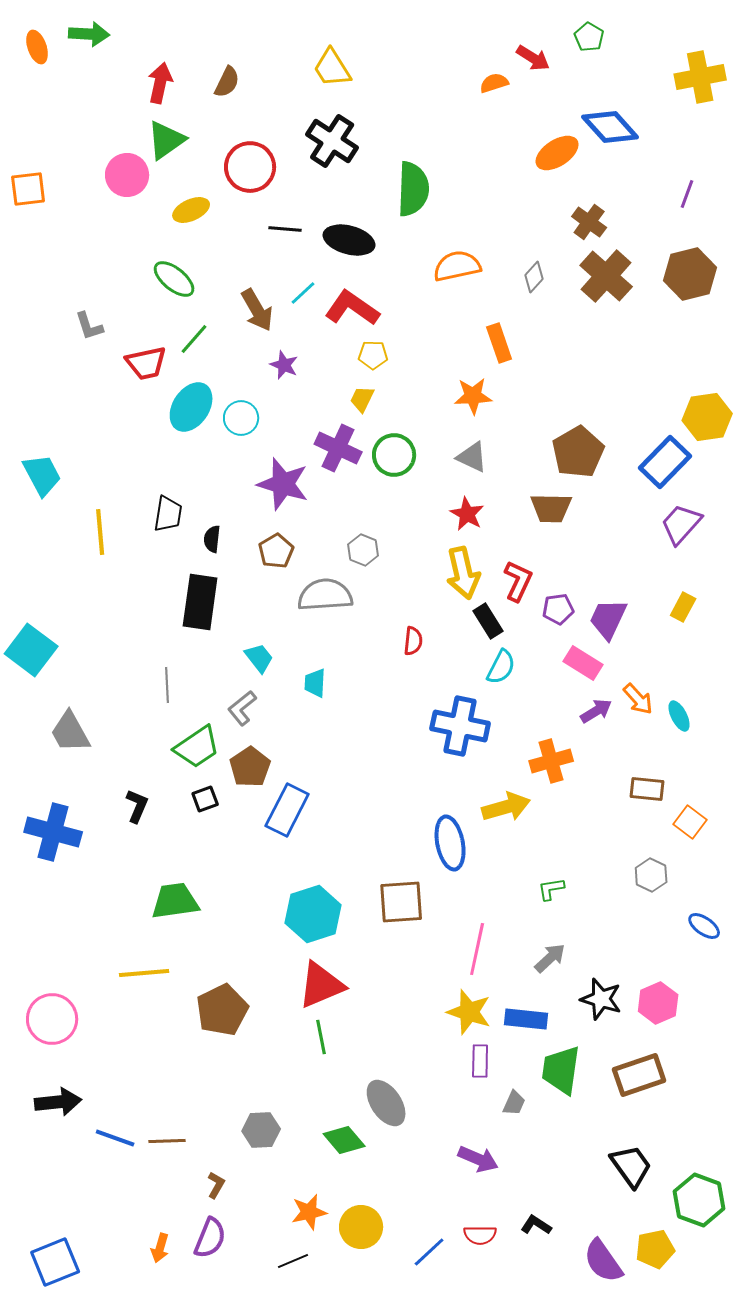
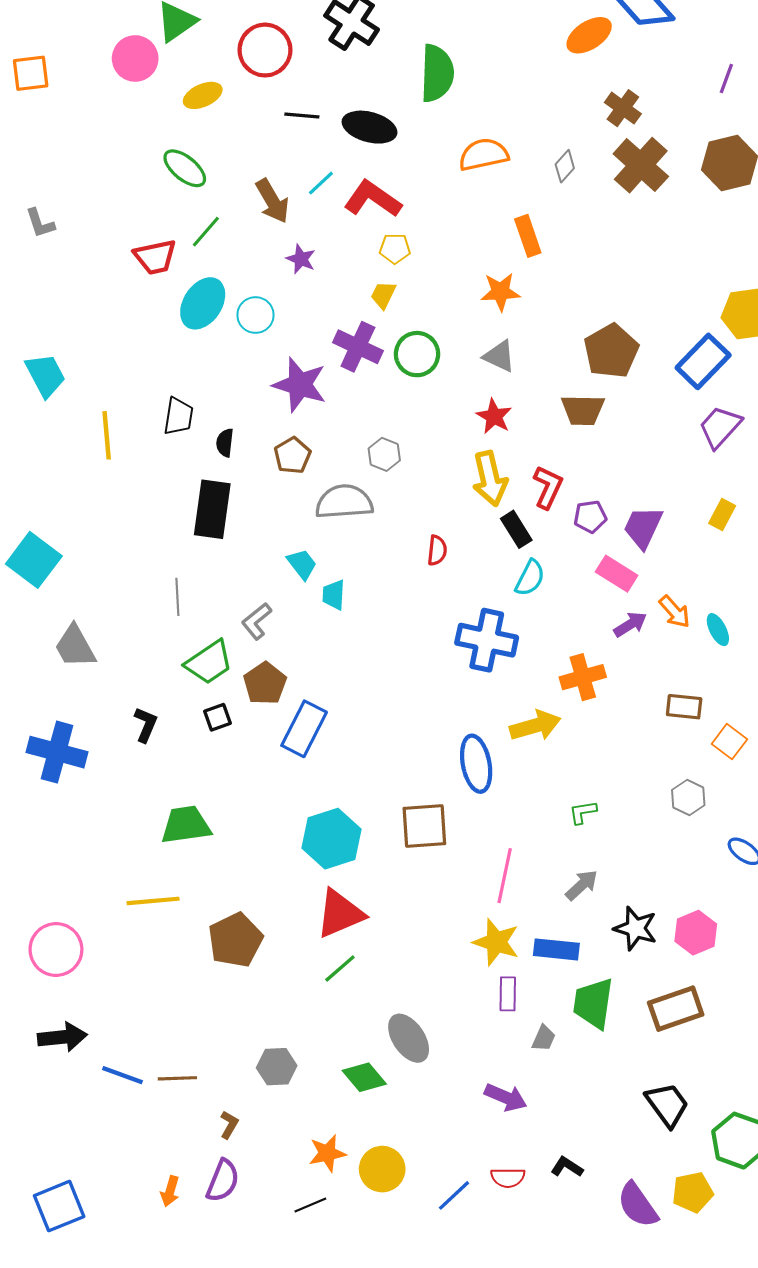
gray L-shape: (89, 326) -> (40, 223), moved
cyan trapezoid: (259, 658) -> (302, 564), moved
green line: (321, 1037) -> (340, 968), turned 60

